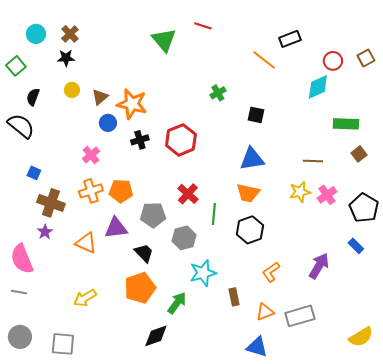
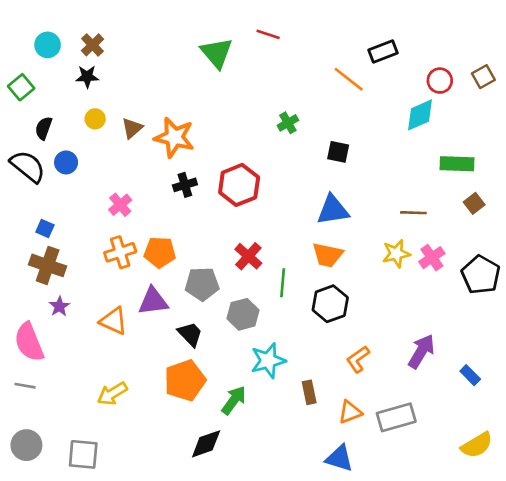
blue circle: (108, 123) -> (66, 162), moved
brown cross: (51, 203) -> (48, 265), moved
blue rectangle: (356, 246) -> (470, 375), moved

